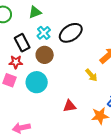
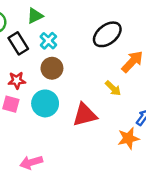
black ellipse: (71, 33) -> (107, 34), moved
black rectangle: (22, 43) -> (18, 43), moved
red triangle: (70, 106) -> (85, 115), moved, size x1.5

